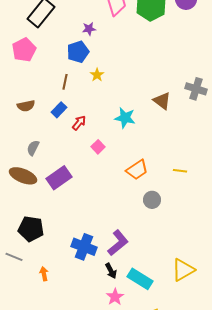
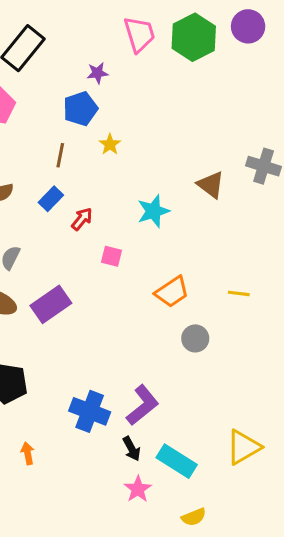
cyan star: (125, 118) -> (153, 211), turned -30
pink square: (98, 147) -> (111, 256), turned -32

